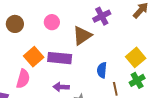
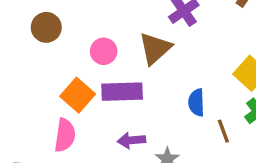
pink circle: (52, 22) -> (104, 51), moved
brown circle: (15, 24) -> (46, 27), moved

